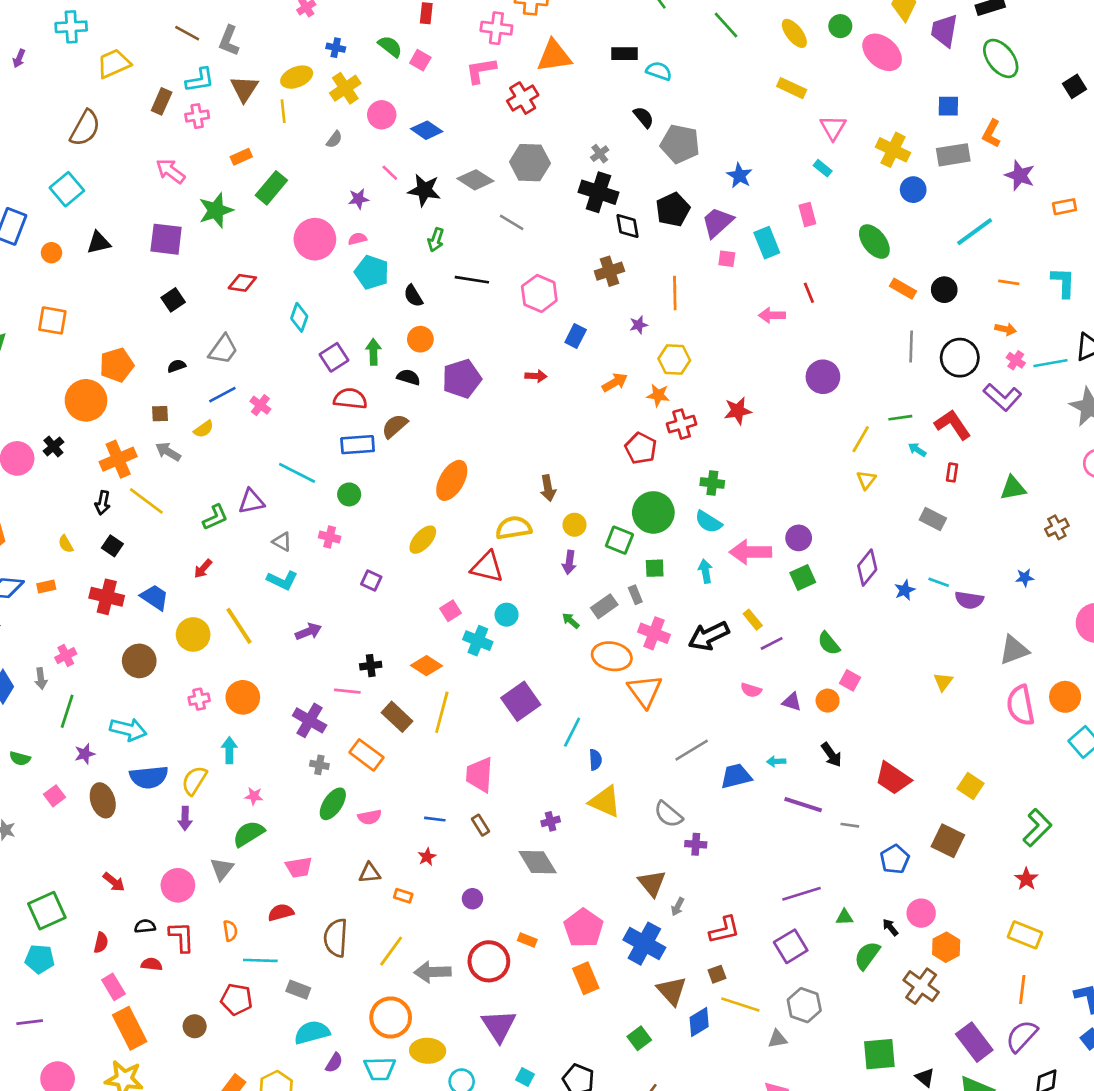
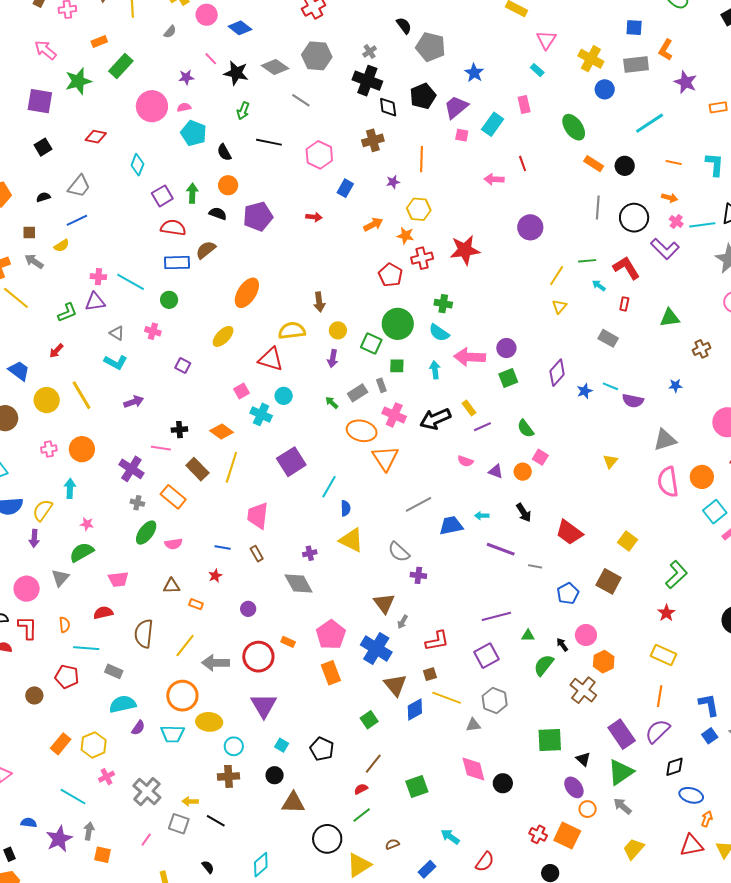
cyan rectangle: (767, 243) -> (493, 124), turned 55
pink cross: (260, 405) -> (98, 277), moved, turned -35
red star: (738, 411) -> (465, 250), size x1.4

